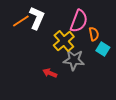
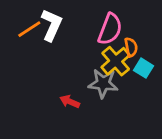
yellow cross: (64, 41) -> (116, 61), moved

